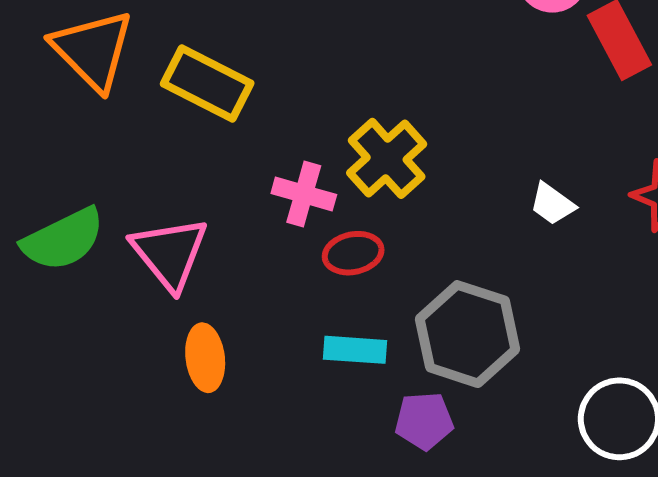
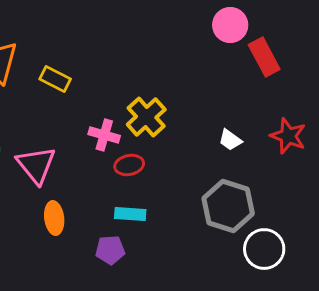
yellow rectangle: (207, 84) -> (55, 79), size x0.7
gray hexagon: (468, 334) -> (228, 206), moved
purple pentagon: (424, 421) -> (110, 250), moved

